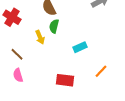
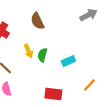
green semicircle: (54, 26) -> (42, 55), moved

